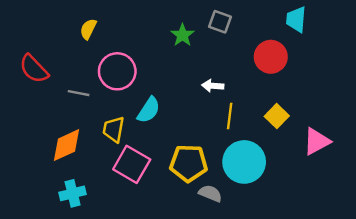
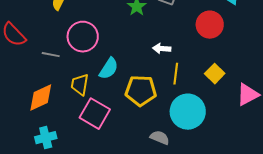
yellow pentagon: (189, 163) -> (141, 91), moved

